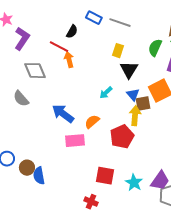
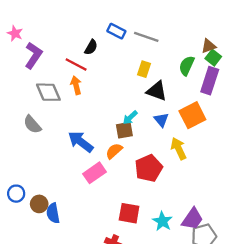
orange arrow: (69, 60) -> (76, 85), moved
black triangle: (129, 70) -> (157, 91), turned -42
brown square: (143, 104) -> (124, 130), moved
yellow arrow: (135, 116) -> (179, 149), moved, turned -30
pink rectangle: (75, 141) -> (94, 173), turned -30

